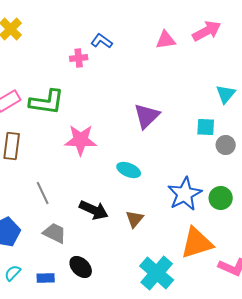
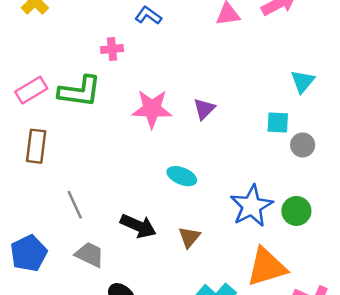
pink cross: (79, 58) -> (112, 49), moved
purple triangle: (147, 116) -> (204, 109), size x0.7
pink star: (81, 140) -> (152, 109), moved

